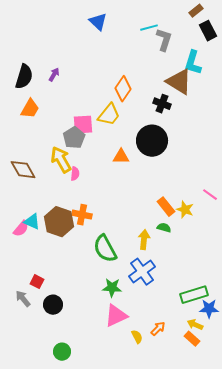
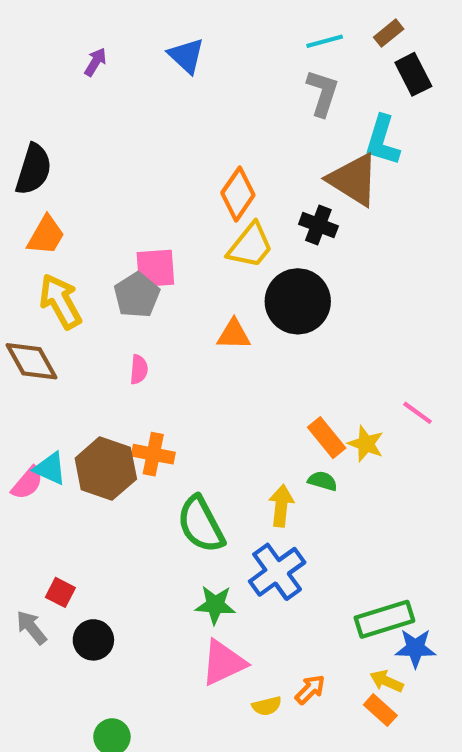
cyan line: (149, 28) -> (325, 41), moved
purple arrow: (54, 75) -> (95, 62), moved
yellow trapezoid: (109, 115) -> (250, 246), moved
yellow arrow: (61, 160) -> (60, 301), moved
yellow semicircle: (137, 337) -> (267, 706), turned 104

